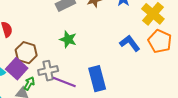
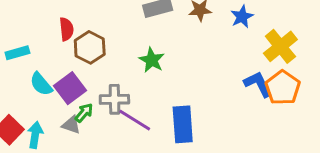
blue L-shape: (130, 43) -> (258, 84), moved
brown hexagon: (26, 53) -> (90, 47), moved

